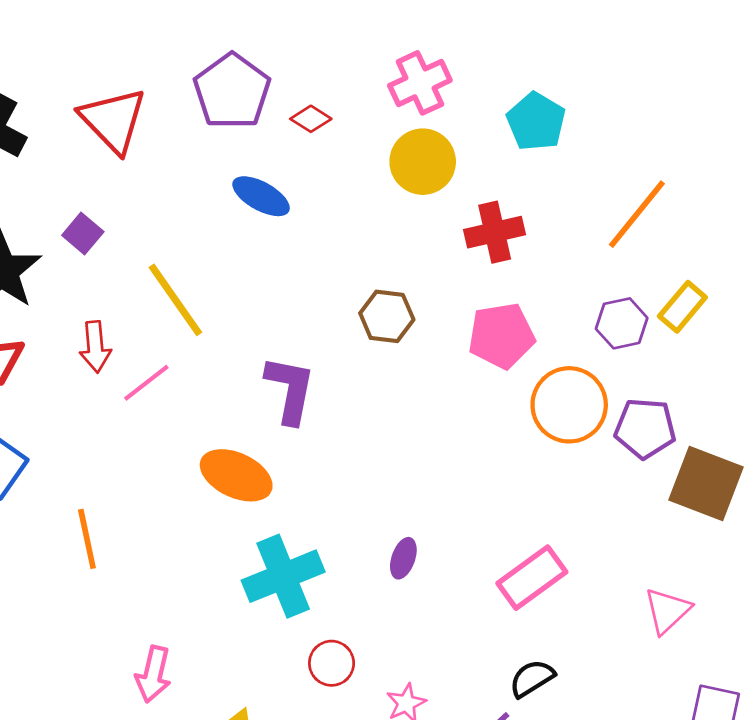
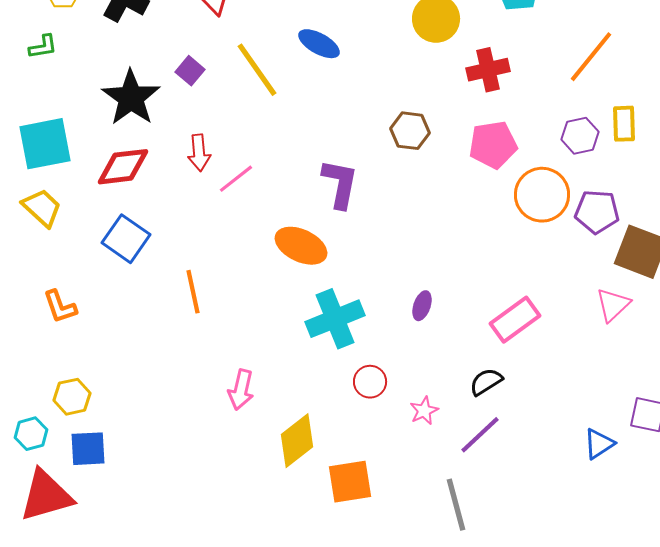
yellow line: (175, 300) -> (257, 70), moved
yellow rectangle: (682, 307) -> (624, 124), turned -42
pink triangle: (667, 611) -> (613, 305), moved
black semicircle: (532, 678) -> (486, 382), moved

